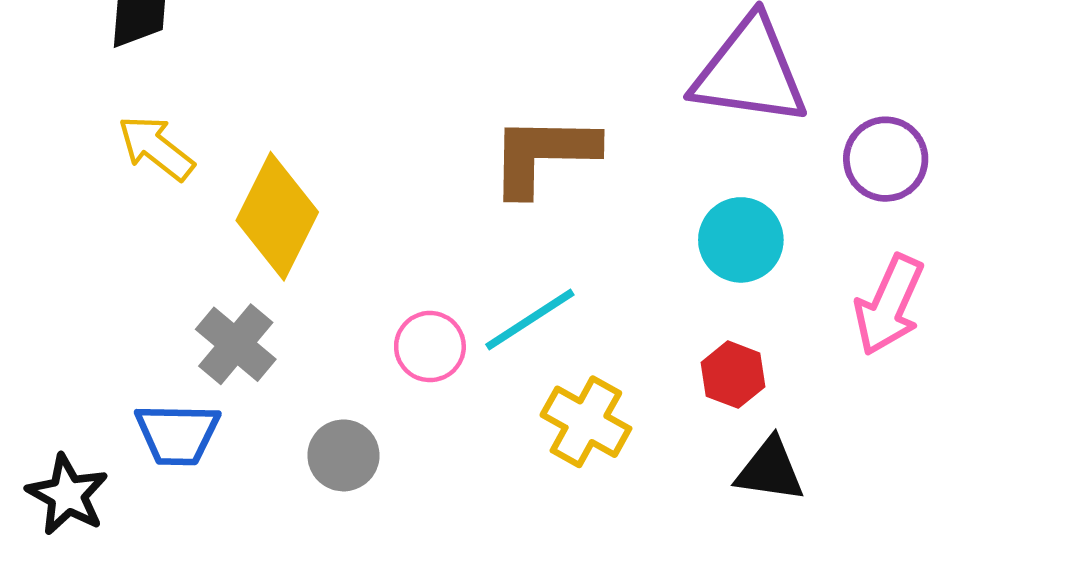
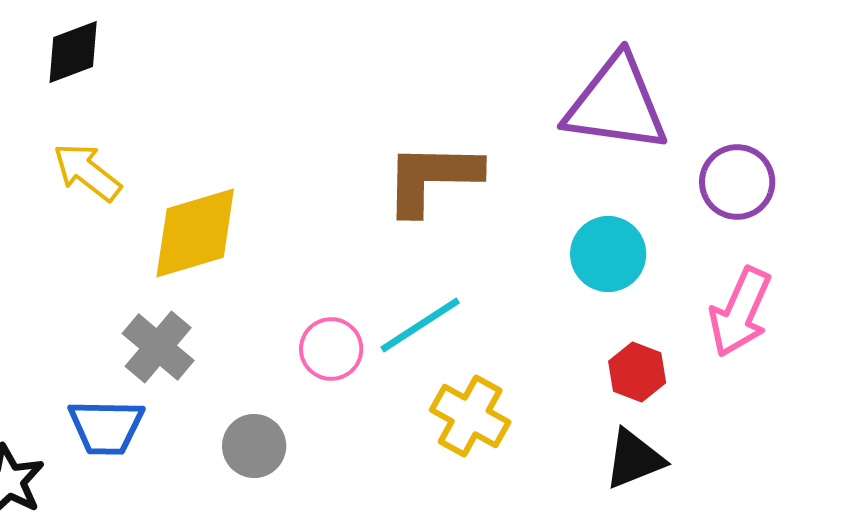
yellow diamond: (277, 216) -> (195, 233), turned 47
red hexagon: (733, 375) -> (637, 372), moved
black triangle: (770, 470) -> (634, 459), turned -30

